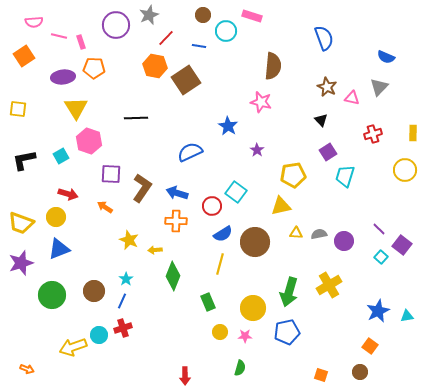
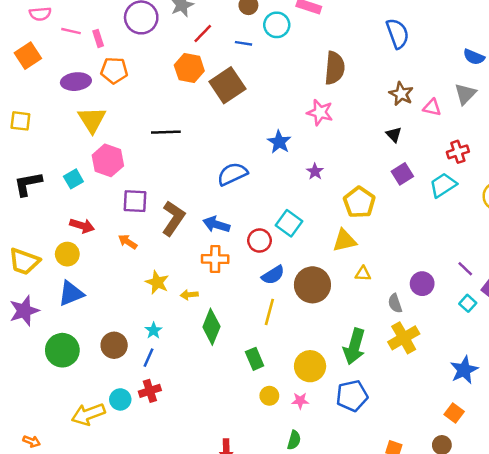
yellow pentagon: (293, 175) -> (359, 202), turned -30
cyan trapezoid: (345, 176) -> (443, 185), moved, turned 40
gray semicircle: (319, 234) -> (395, 303), moved, turned -98

